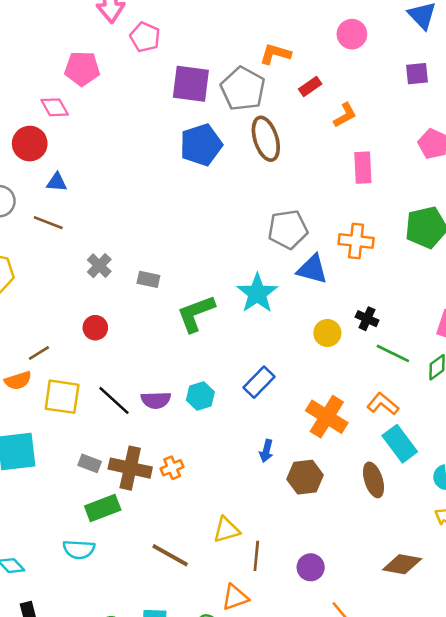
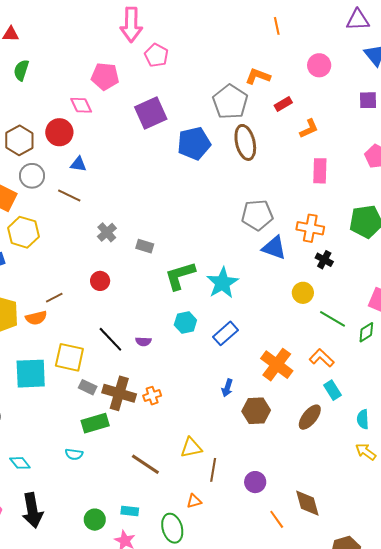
purple square: (191, 84) -> (151, 113), moved, turned -36
cyan star: (257, 293) -> (222, 283), moved
black cross: (367, 319) -> (324, 260), moved
yellow circle: (327, 333) -> (303, 293), moved
cyan hexagon: (200, 396) -> (185, 322), moved
yellow square: (62, 397) -> (69, 357), moved
purple semicircle: (156, 400) -> (143, 341), size x0.7
cyan rectangle: (400, 444) -> (333, 390), size x0.7
brown ellipse: (374, 480) -> (310, 417), turned 52
cyan semicircle: (79, 549) -> (74, 454), size x0.7
brown diamond: (402, 564) -> (307, 503), moved, turned 60
orange triangle: (235, 597) -> (194, 501), size x0.7

